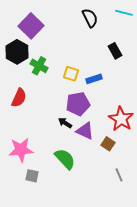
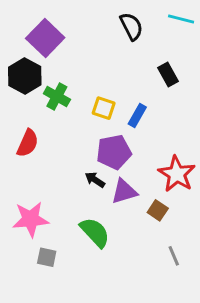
blue rectangle: (94, 79) -> (137, 115), turned -42
purple triangle: (85, 131) -> (124, 191), turned -42

